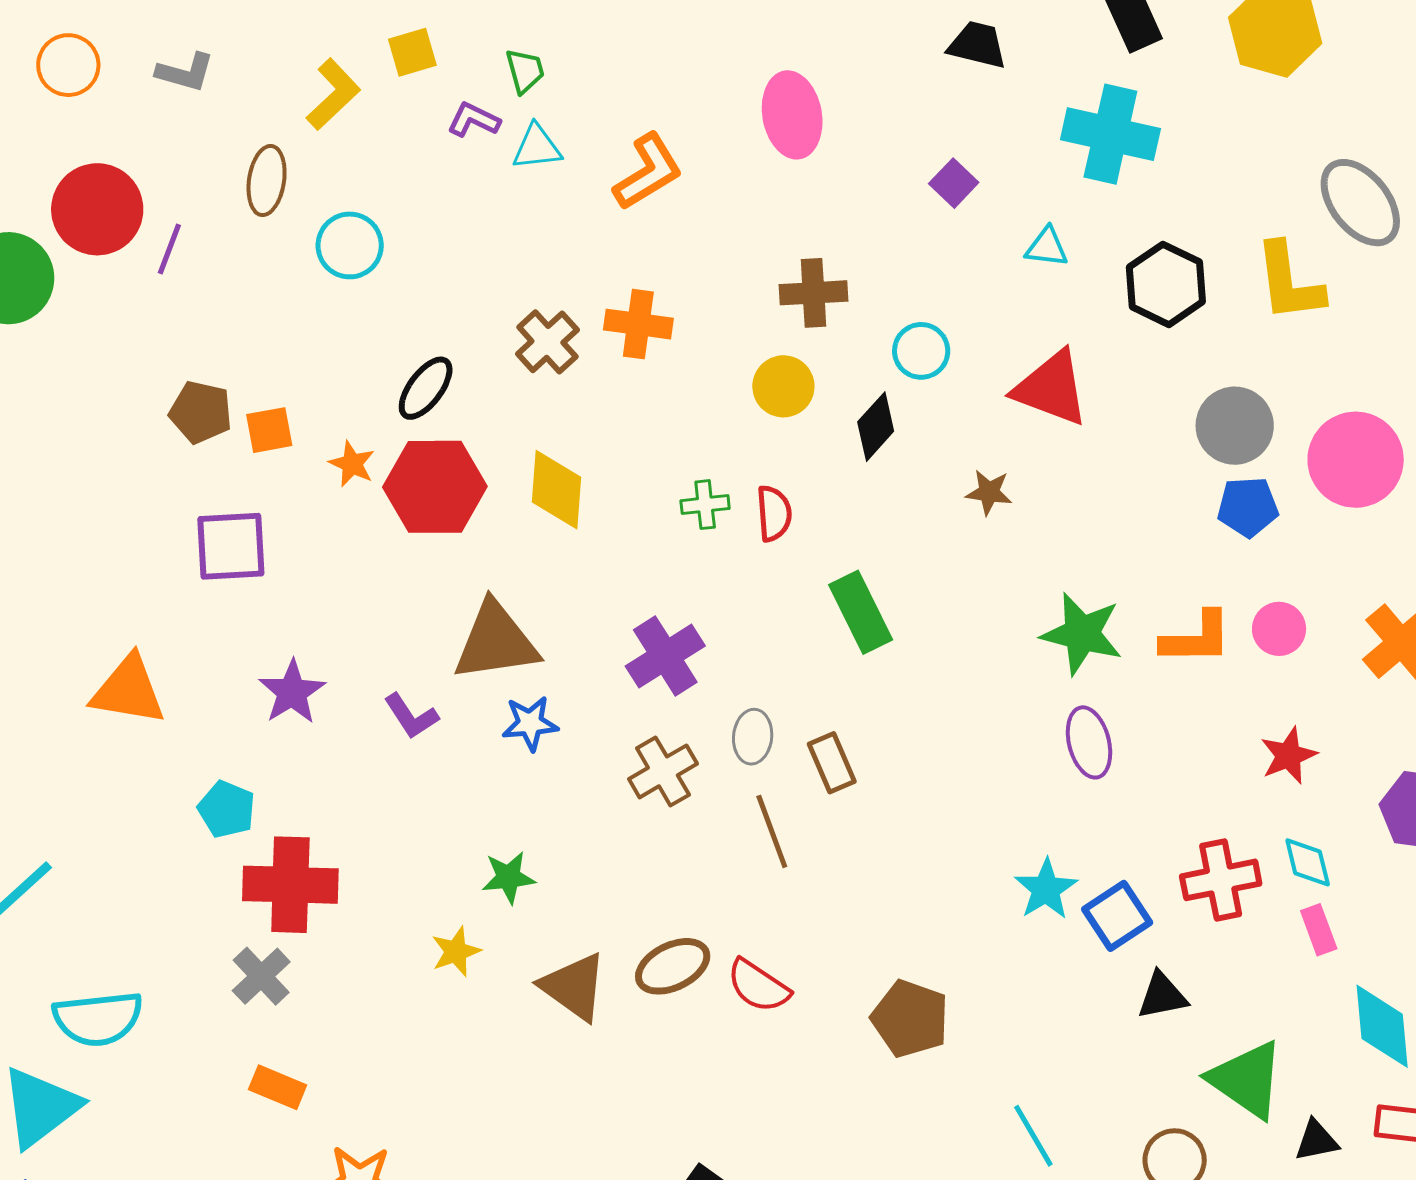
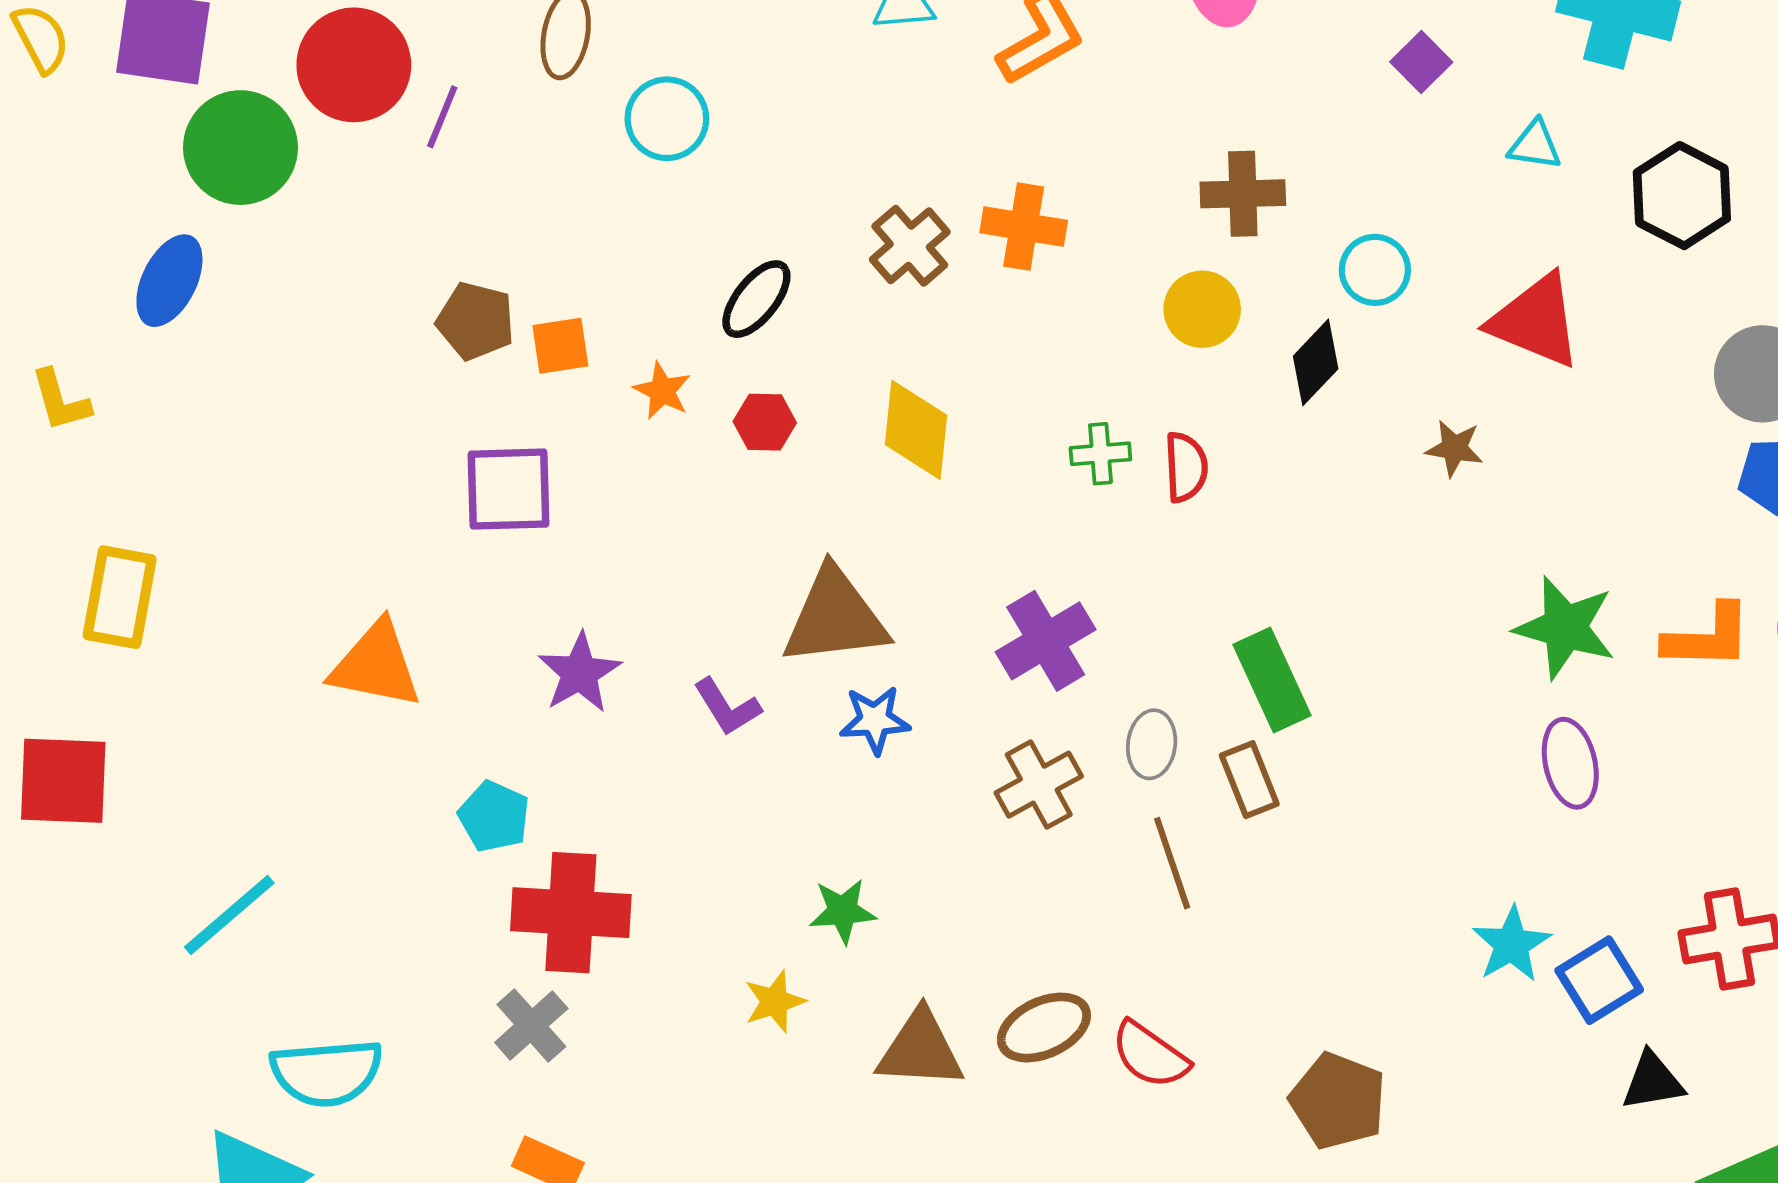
red hexagon: (435, 487) -> (765, 422), size x0.5
green rectangle: (861, 612) -> (1272, 680), moved
brown triangle: (574, 987) -> (920, 1050), turned -34

